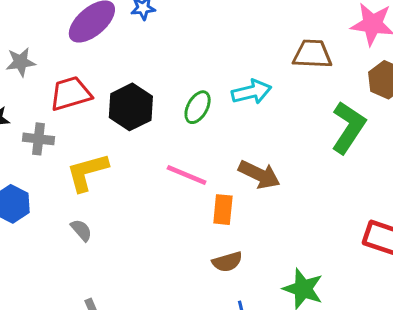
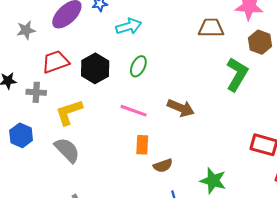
gray star: (21, 62) -> (26, 30), moved
cyan arrow: (252, 92) -> (129, 26), moved
orange rectangle: (223, 210) -> (142, 145), moved
gray semicircle: (81, 230) -> (67, 150), size x1.8

